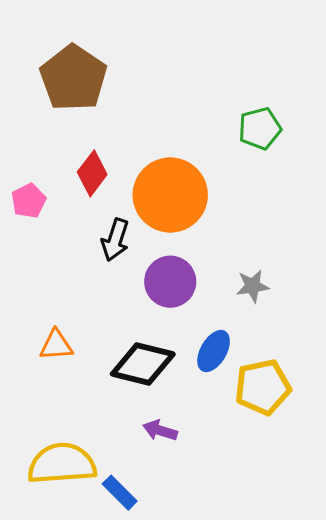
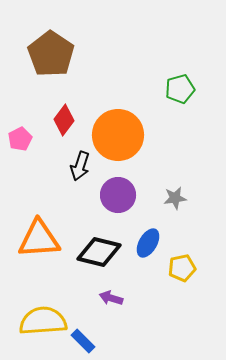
orange triangle: (56, 345) -> (39, 239), size x1.8
yellow pentagon: (263, 387) -> (182, 268), size x0.7

